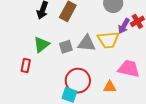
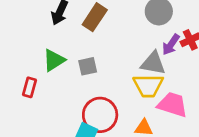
yellow trapezoid: (108, 40) -> (148, 86), moved
gray triangle: (87, 43) -> (153, 63), moved

